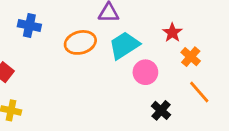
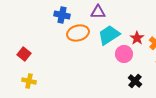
blue cross: (29, 26) -> (62, 15), moved
red star: (172, 33) -> (137, 38), moved

